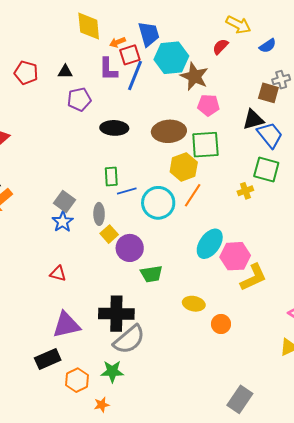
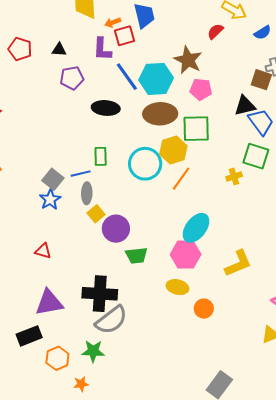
cyan hexagon: (171, 58) -> (156, 79), moved
blue line: (135, 76) -> (127, 77), moved, turned -60
blue line: (127, 191) -> (81, 174), moved
cyan circle: (158, 203) -> (145, 164), moved
pink hexagon: (235, 256) -> (186, 255), moved

